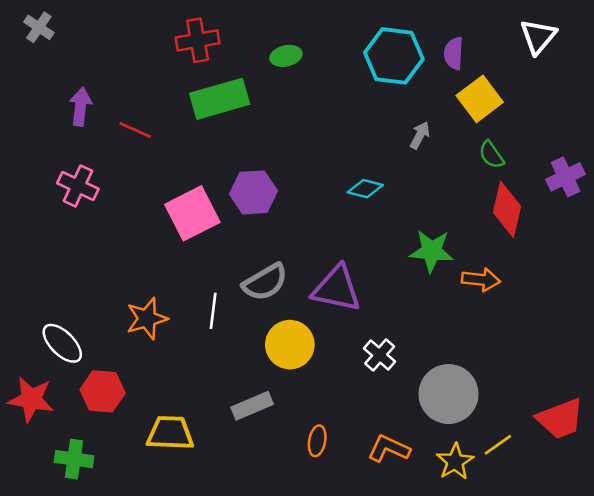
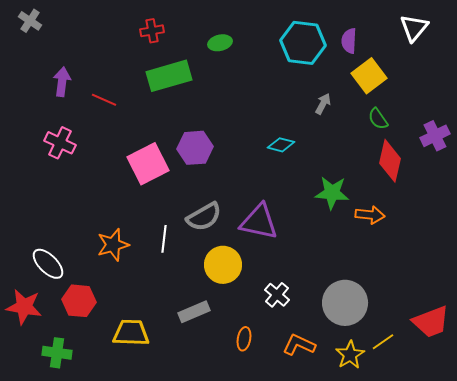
red cross: (198, 40) -> (152, 31), size x0.7
white cross: (380, 355) -> (277, 295), moved

